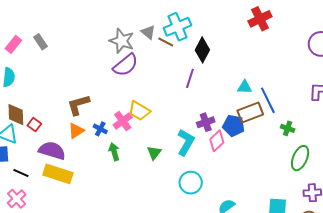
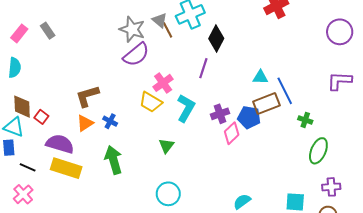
brown line: (166, 42) -> (168, 30), moved, turned 35
pink cross: (123, 121) -> (163, 83), moved
cyan L-shape: (186, 142) -> (186, 108), moved
green arrow: (114, 152) -> (113, 160), moved, size x1.5
cyan circle: (191, 183) -> (168, 194), moved

